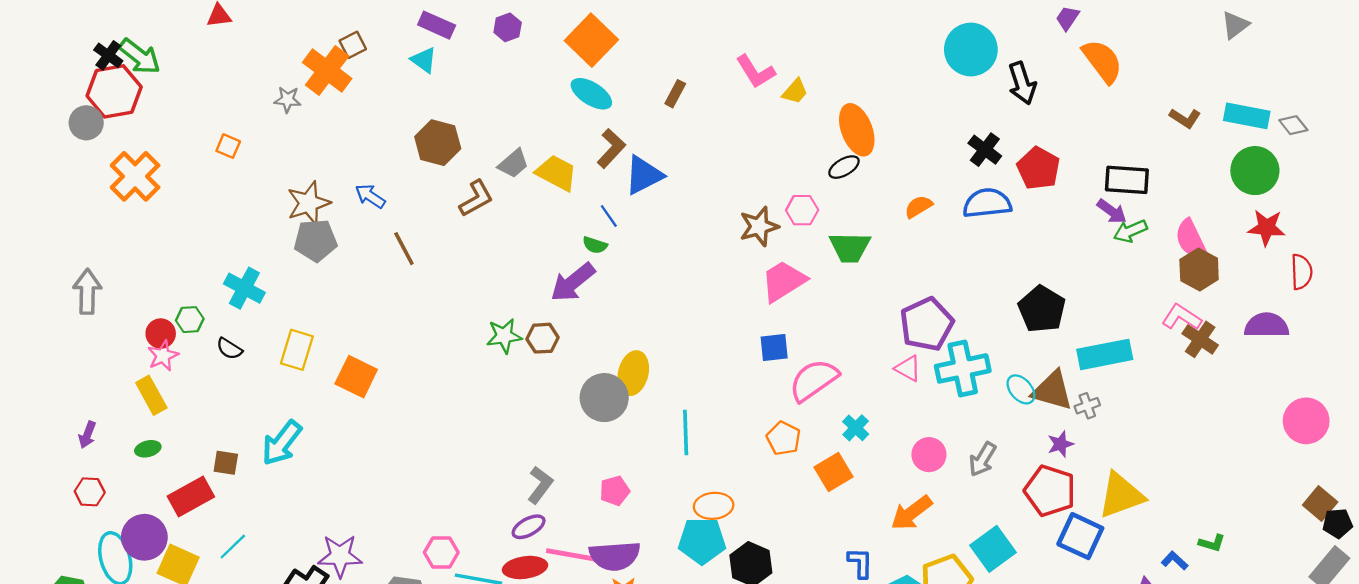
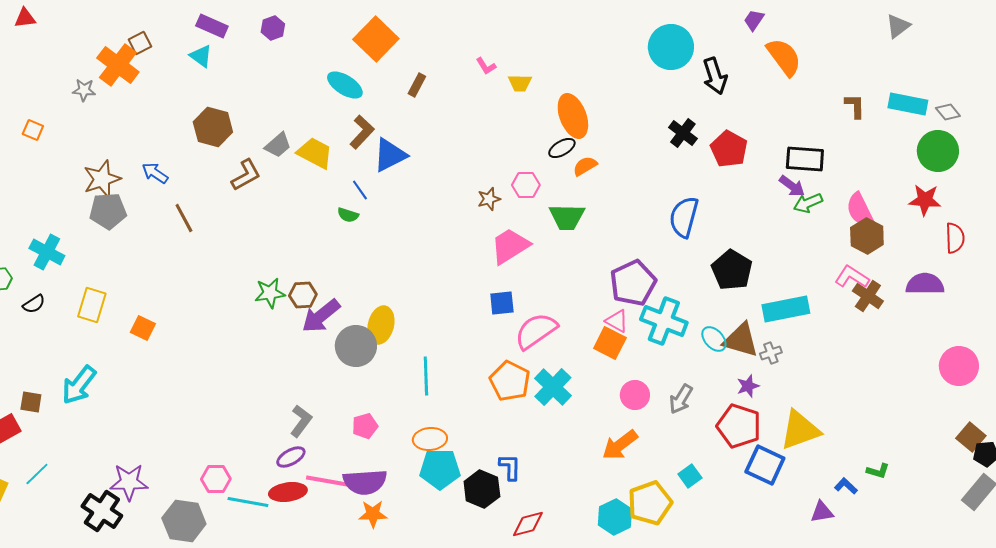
orange square: (591, 40) -> (376, 39), moved
pink L-shape: (756, 72) -> (486, 66), size x0.6
yellow trapezoid: (795, 91) -> (520, 83), turned 50
brown L-shape: (1185, 118) -> (855, 106), turned -124
green circle: (1255, 171) -> (938, 151), moved
blue semicircle: (987, 203) -> (684, 217), moved, turned -69
orange semicircle: (918, 207) -> (585, 166), moved
brown star: (759, 226) -> (489, 199), size x0.7
purple arrow: (573, 282) -> (321, 316), moved
black semicircle: (229, 349) -> (34, 304), turned -65
cyan cross: (963, 368) -> (664, 321), turned 33
orange square: (356, 377) -> (143, 328), size x0.7
cyan cross: (856, 428) -> (553, 387), moved, size x1.6
orange pentagon: (783, 438) -> (510, 381), size x1.4
orange square: (833, 472) -> (610, 343), moved, turned -32
orange ellipse: (714, 506) -> (430, 439), moved
cyan square: (993, 549) -> (690, 476), size x0.6
blue L-shape: (860, 563) -> (510, 467), moved

